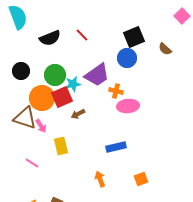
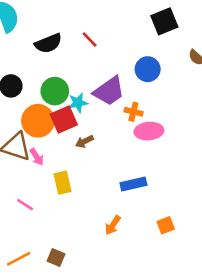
black square: (134, 37) -> (164, 21), moved
orange arrow: (100, 179) -> (113, 225), turned -126

